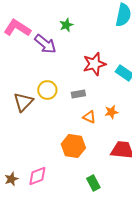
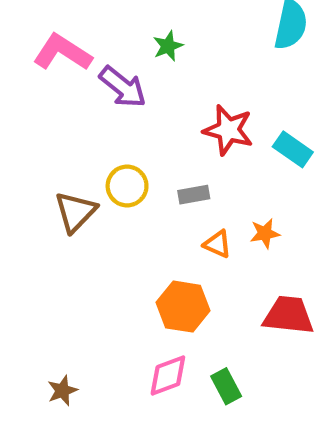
red star: (94, 64) -> (228, 130), turned 30
pink diamond: (37, 176) -> (168, 375), moved
brown star: (11, 179) -> (62, 391), moved

